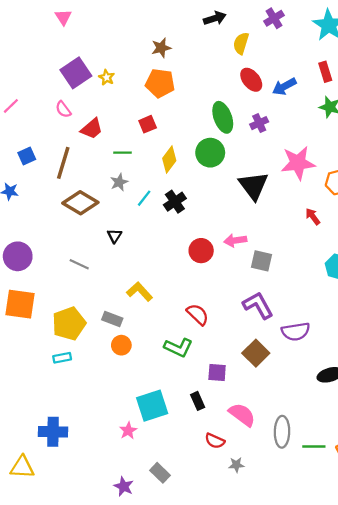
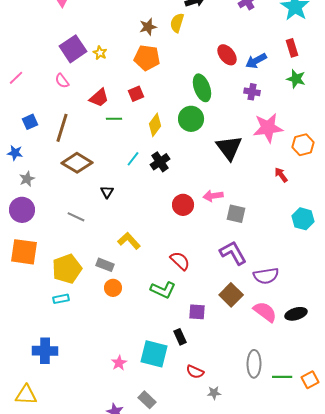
yellow semicircle: (241, 43) -> (177, 23), moved
purple cross: (259, 123) -> (252, 92), moved, turned 35
red trapezoid: (92, 129) -> (99, 98), moved
gray star: (119, 182) -> (27, 179), moved
cyan square: (152, 406) -> (154, 354), moved, turned 32
pink semicircle: (242, 415) -> (265, 312), moved
blue cross: (53, 432) -> (45, 351), moved

